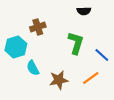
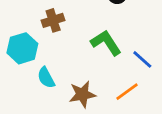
green L-shape: (76, 43) -> (106, 43), turned -50

